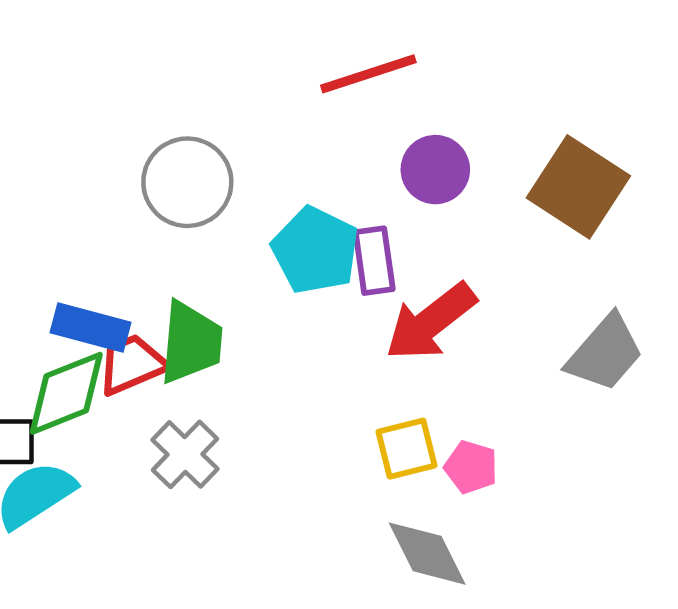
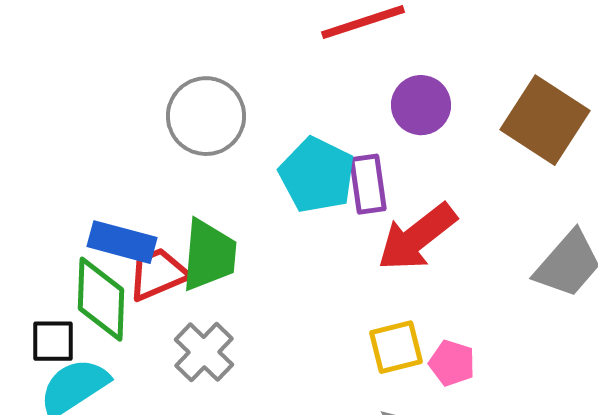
green diamond: (66, 393) -> (101, 299), turned -66

